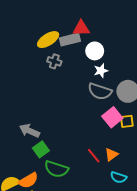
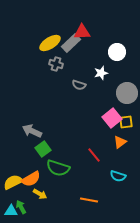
gray rectangle: (70, 40) -> (71, 43), turned -30
white circle: (95, 51) -> (117, 52), moved
gray semicircle: (100, 91) -> (79, 85), moved, size x0.6
orange triangle: (111, 155) -> (120, 142), moved

